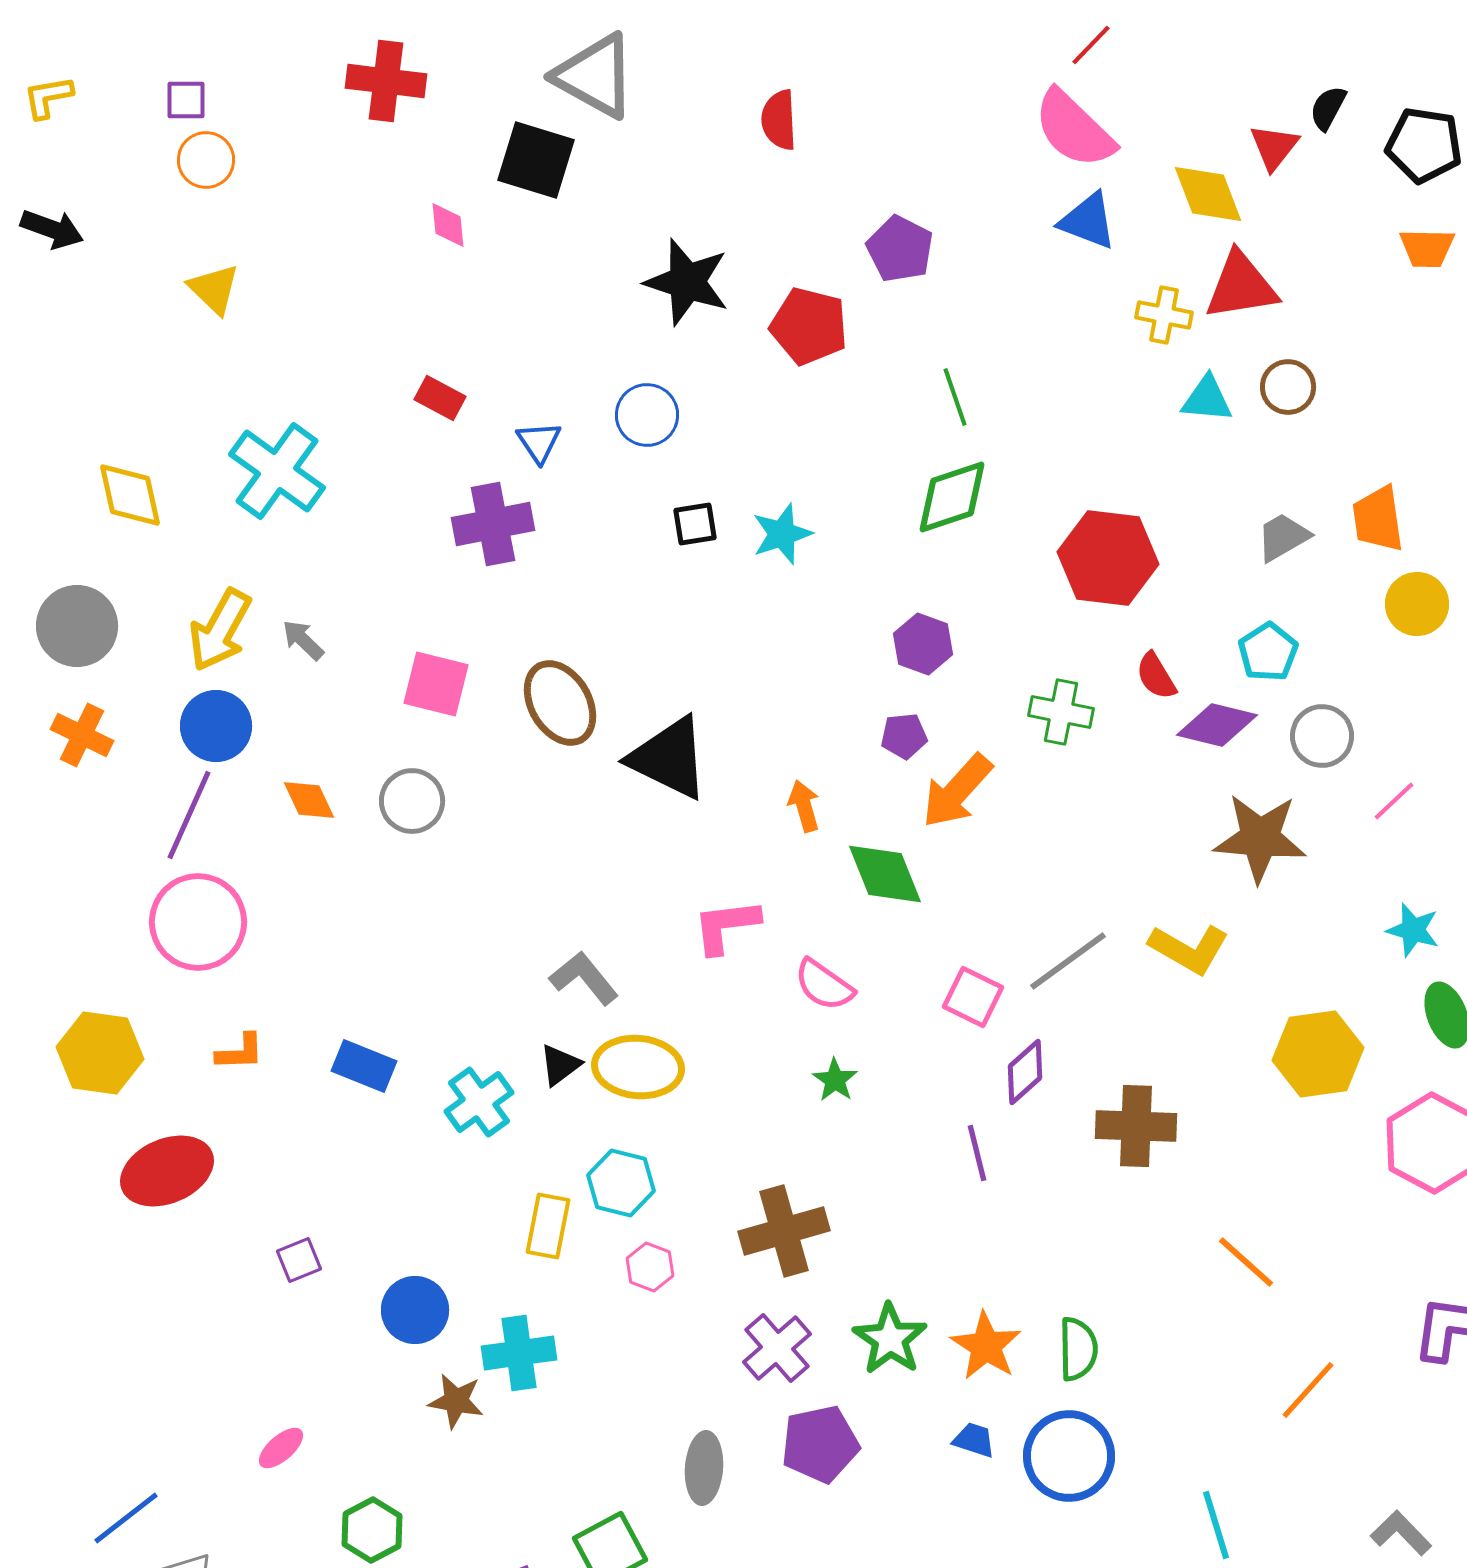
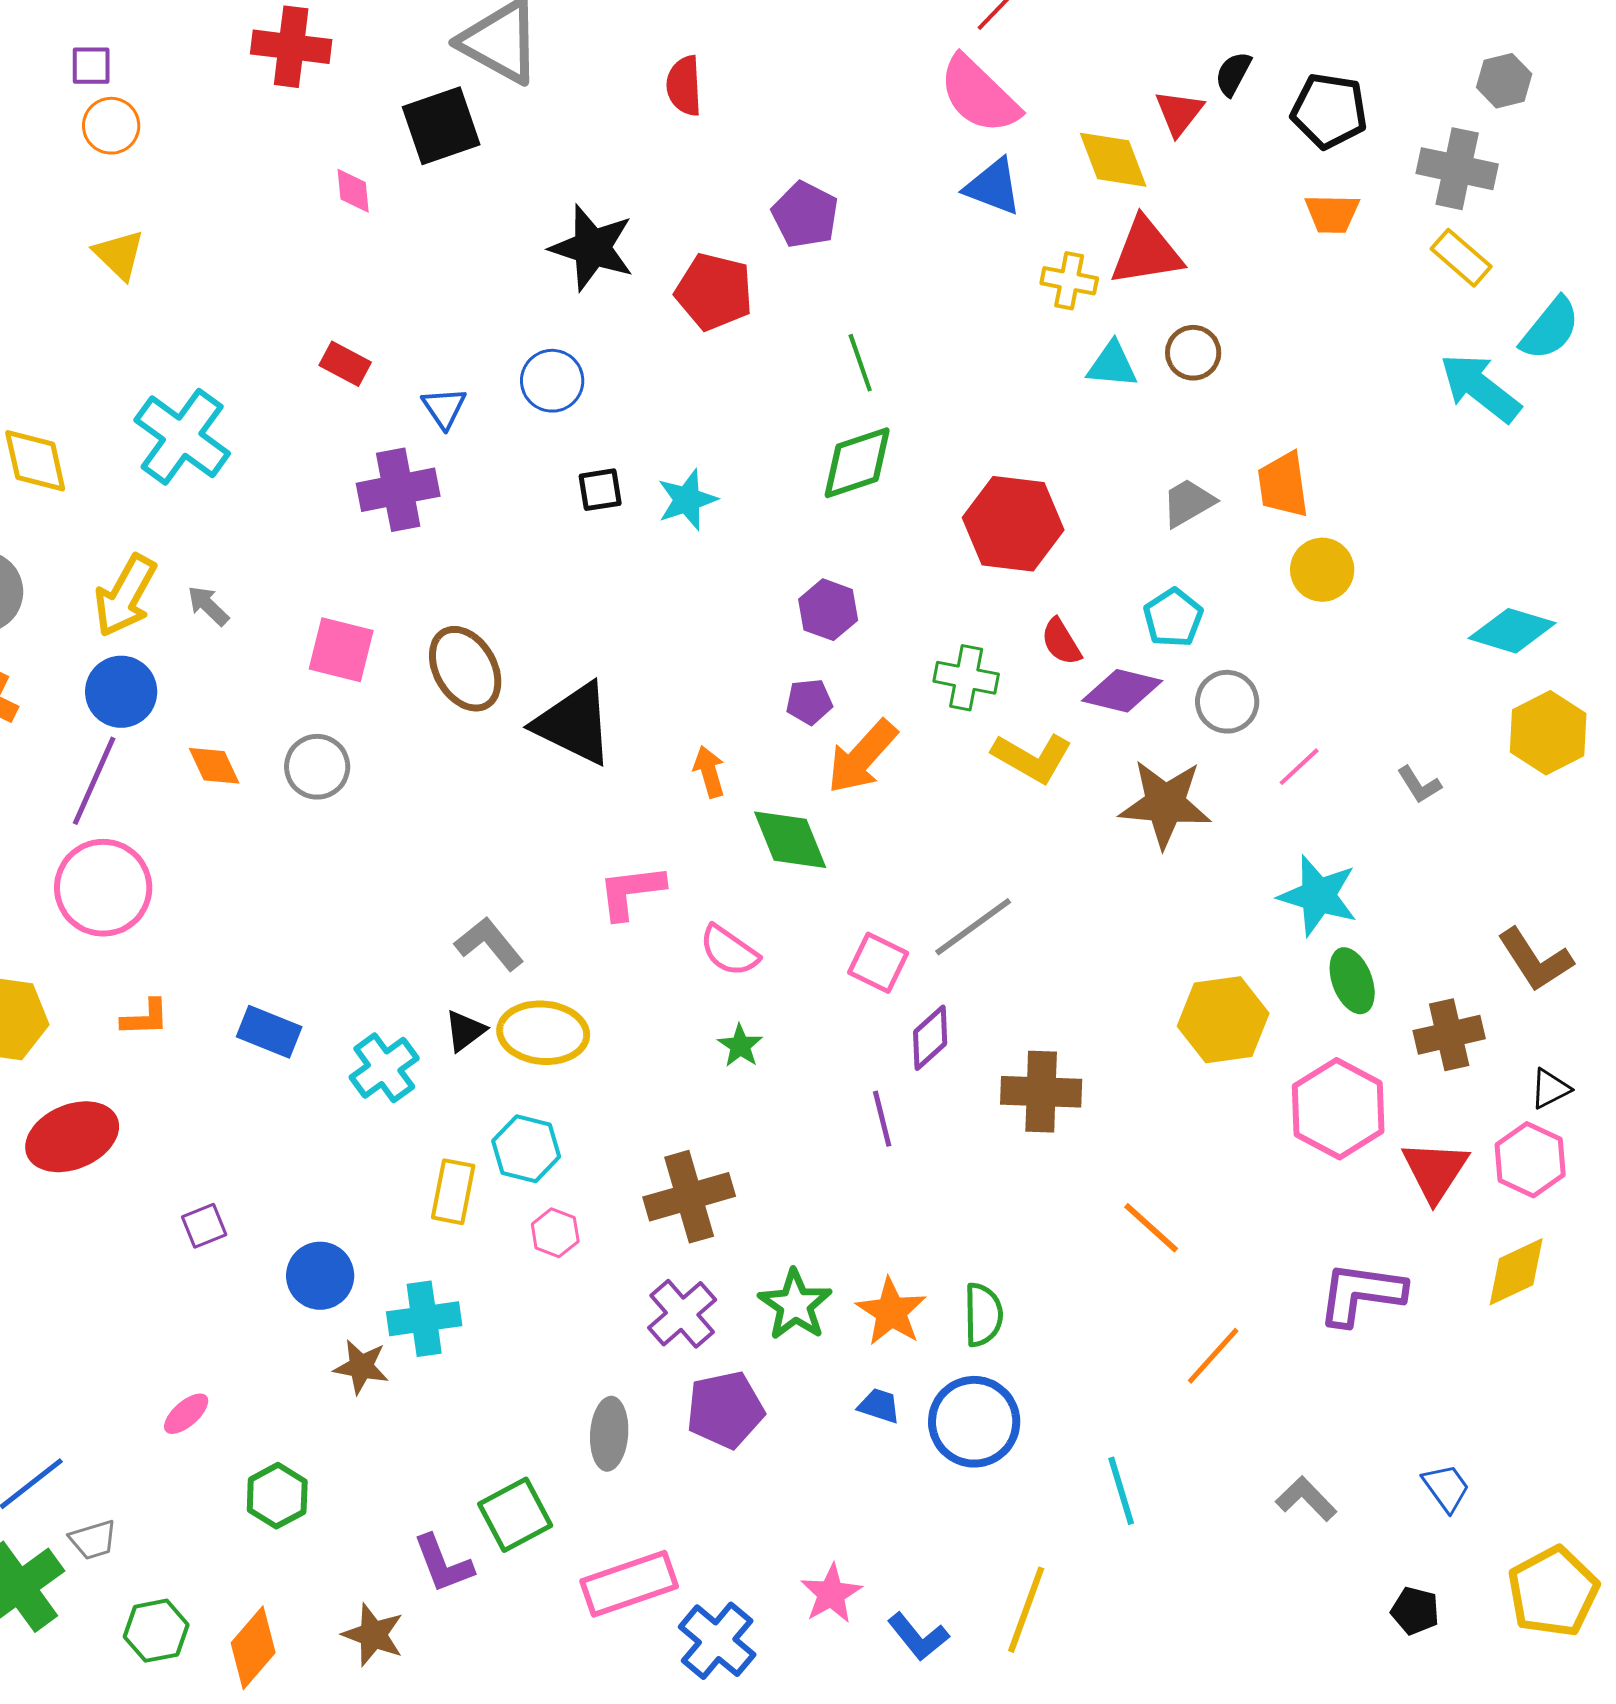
black square: (536, 160) -> (441, 126), turned -36
cyan star: (1413, 930) -> (1318, 896), size x1.5
yellow L-shape: (1189, 949) -> (1032, 758), moved

